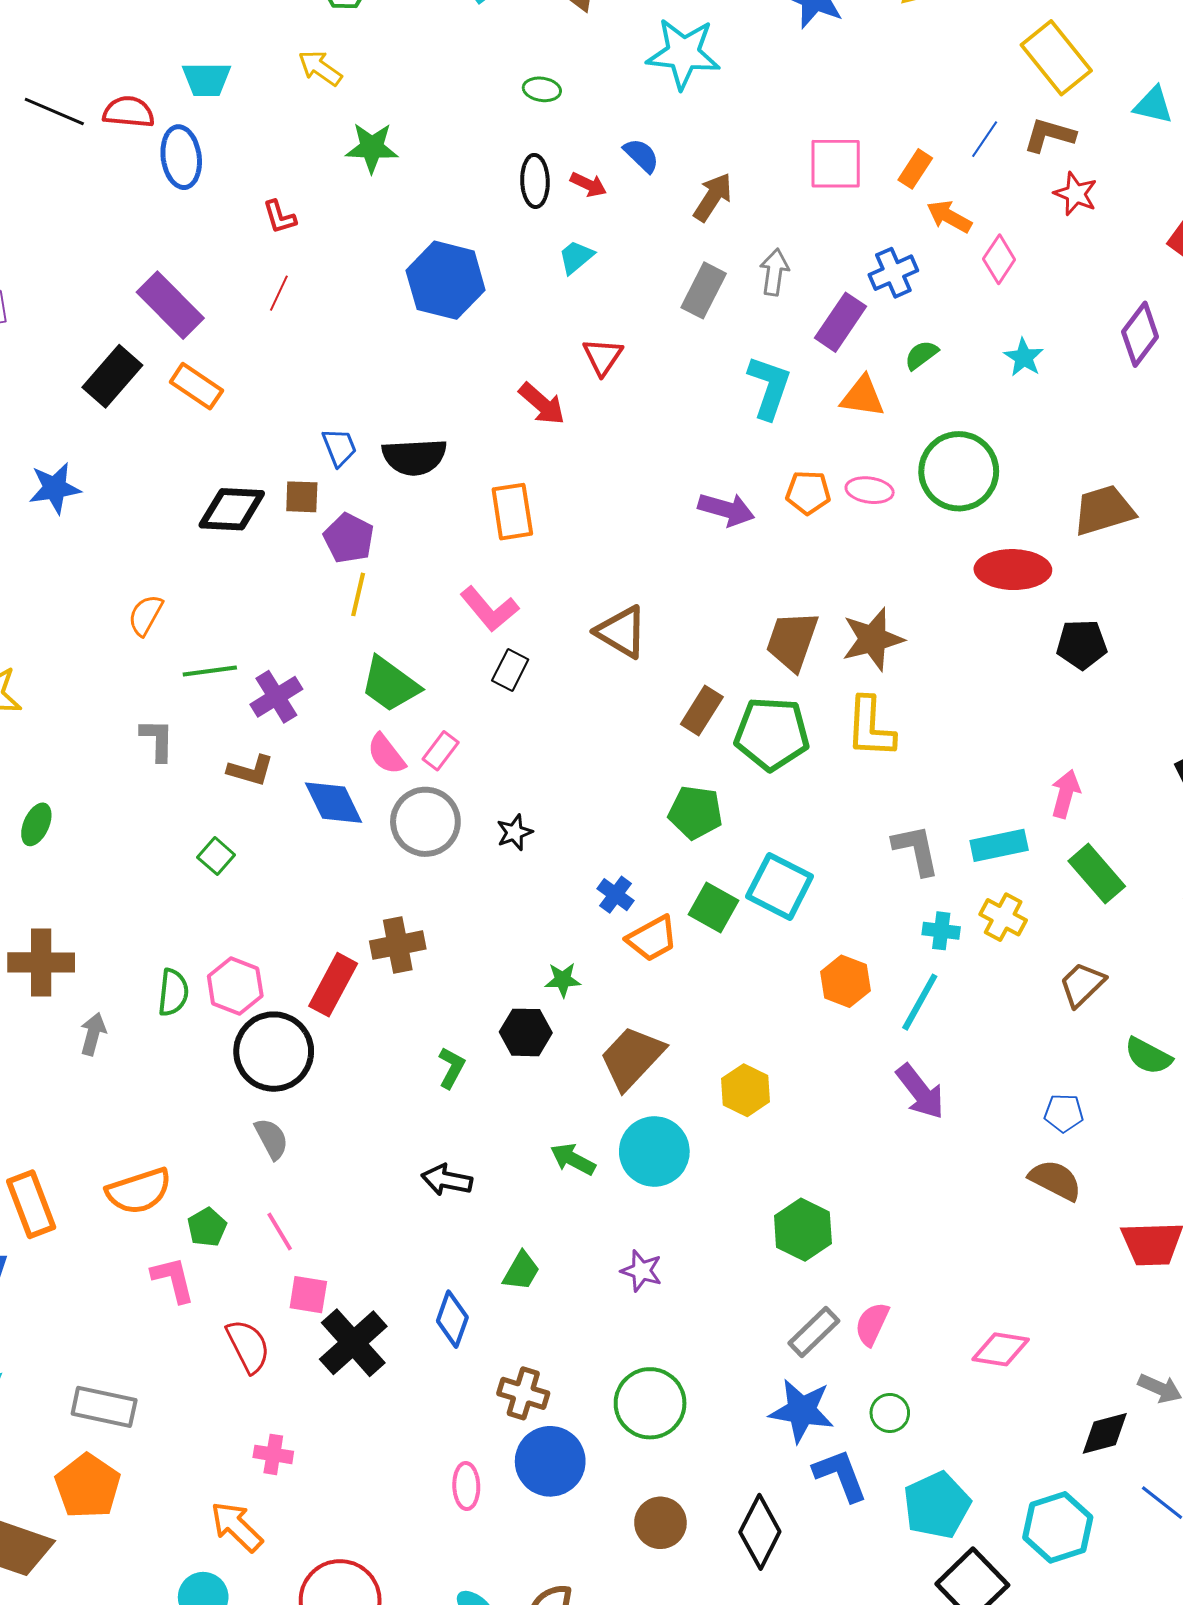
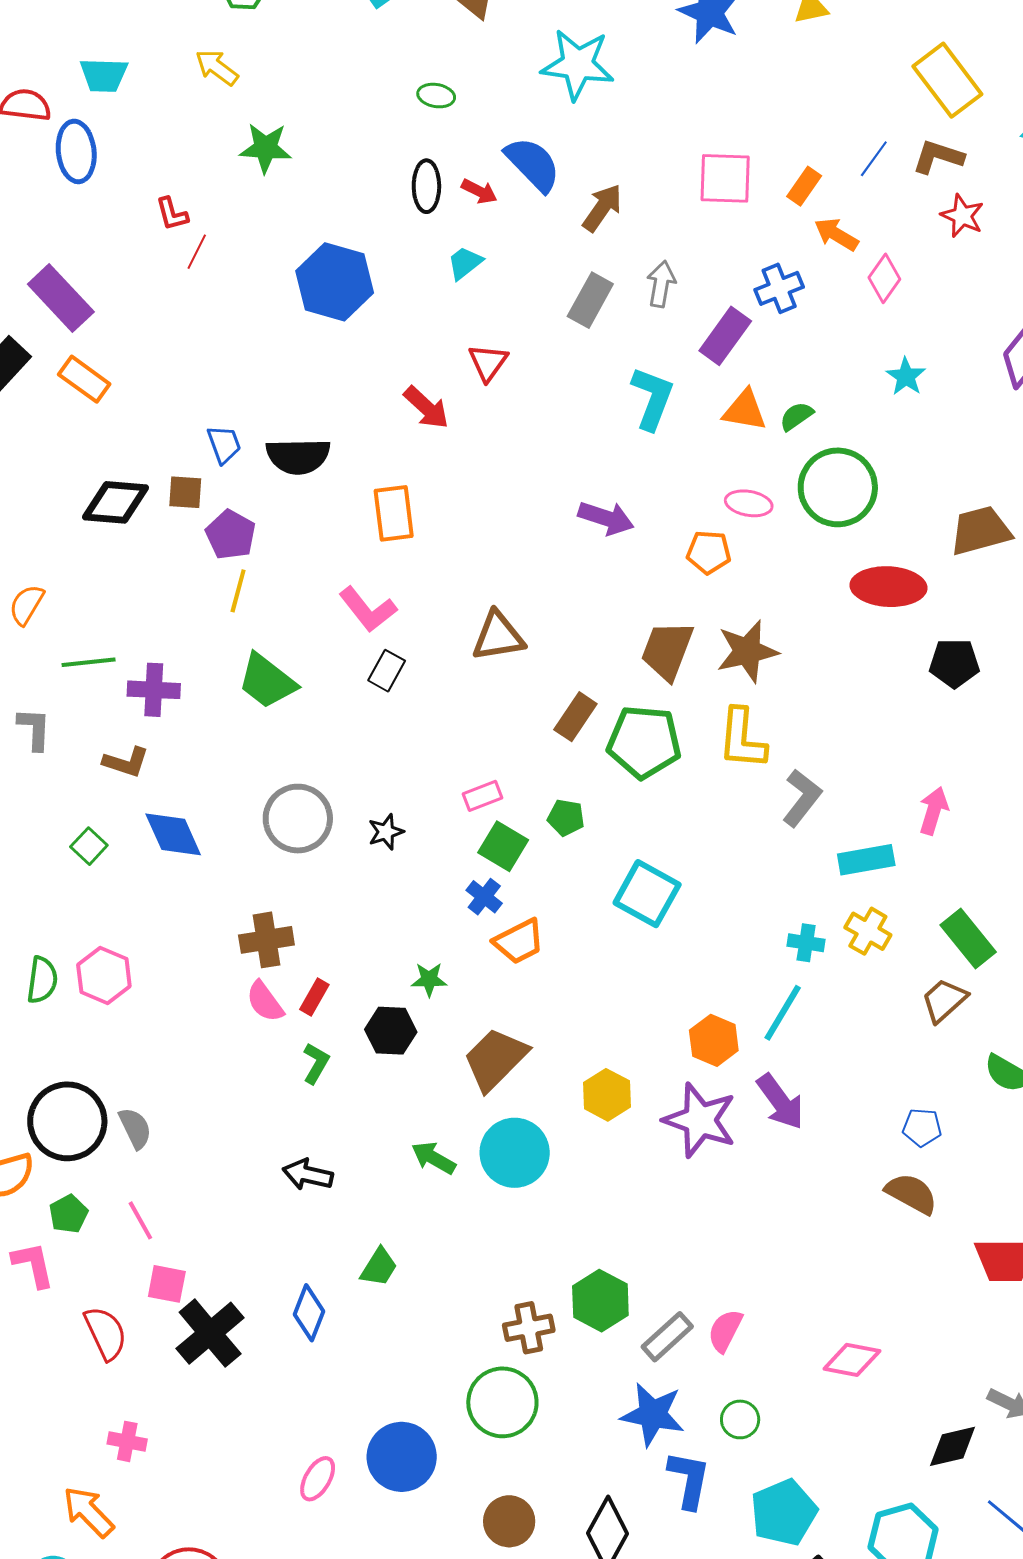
blue semicircle: (641, 155) -> (533, 164), size x1.6
red line: (279, 293) -> (197, 252), moved
green semicircle: (921, 355) -> (796, 416), moved
orange pentagon: (808, 493) -> (709, 552), moved
brown triangle: (621, 632) -> (498, 636), turned -42
purple cross: (276, 697) -> (154, 690), turned 33
pink rectangle: (441, 751) -> (482, 796), moved, turned 30
pink semicircle: (386, 754) -> (265, 1002), moved
blue diamond: (334, 803) -> (173, 834), moved
green pentagon: (695, 812) -> (566, 818), size x0.7
gray L-shape: (916, 850) -> (802, 798), moved, turned 48
green rectangle: (1097, 874) -> (968, 939), moved
green square: (713, 908) -> (503, 846), moved
orange hexagon: (845, 981) -> (714, 1040), moved
red rectangle: (333, 985) -> (314, 997), moved, size x0.6
black circle: (274, 1052) -> (67, 1121), moved
green hexagon: (803, 1230) -> (600, 1301), moved
purple star: (641, 1271) -> (700, 1120), moved, size x1.8
brown cross: (523, 1393) -> (529, 1328), moved, turned -30
blue L-shape: (840, 1475) -> (689, 1480), turned 30
pink ellipse: (466, 1486) -> (318, 1479), turned 30

